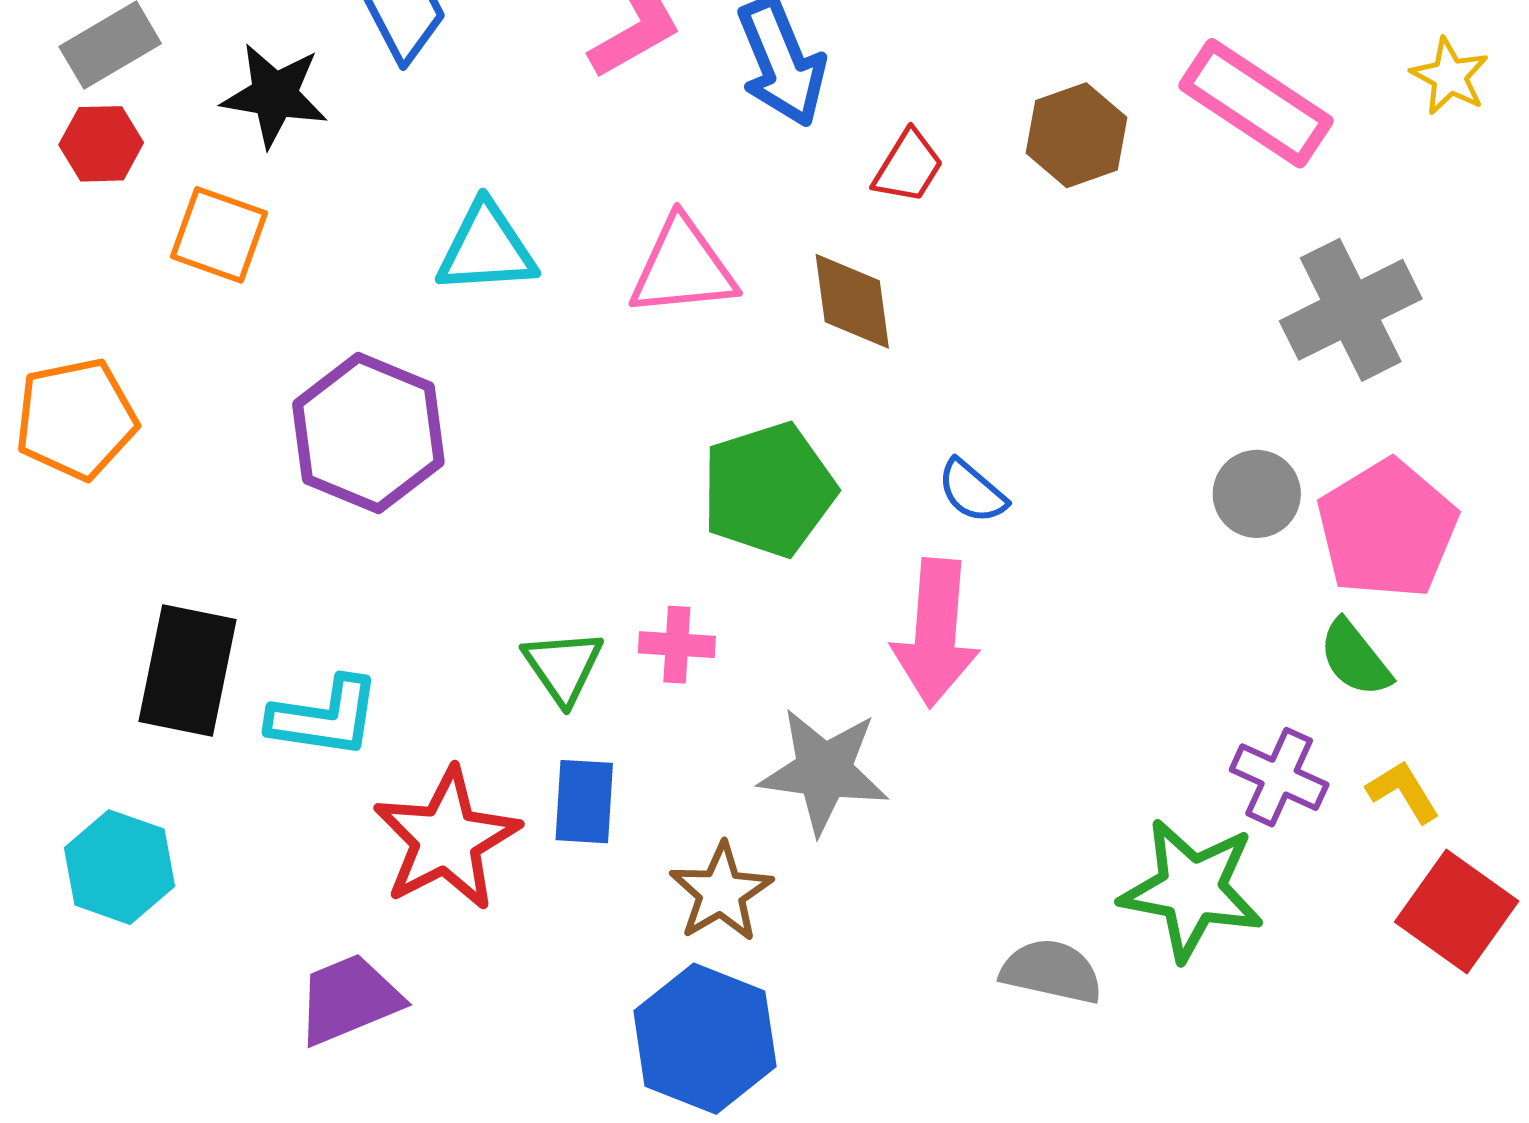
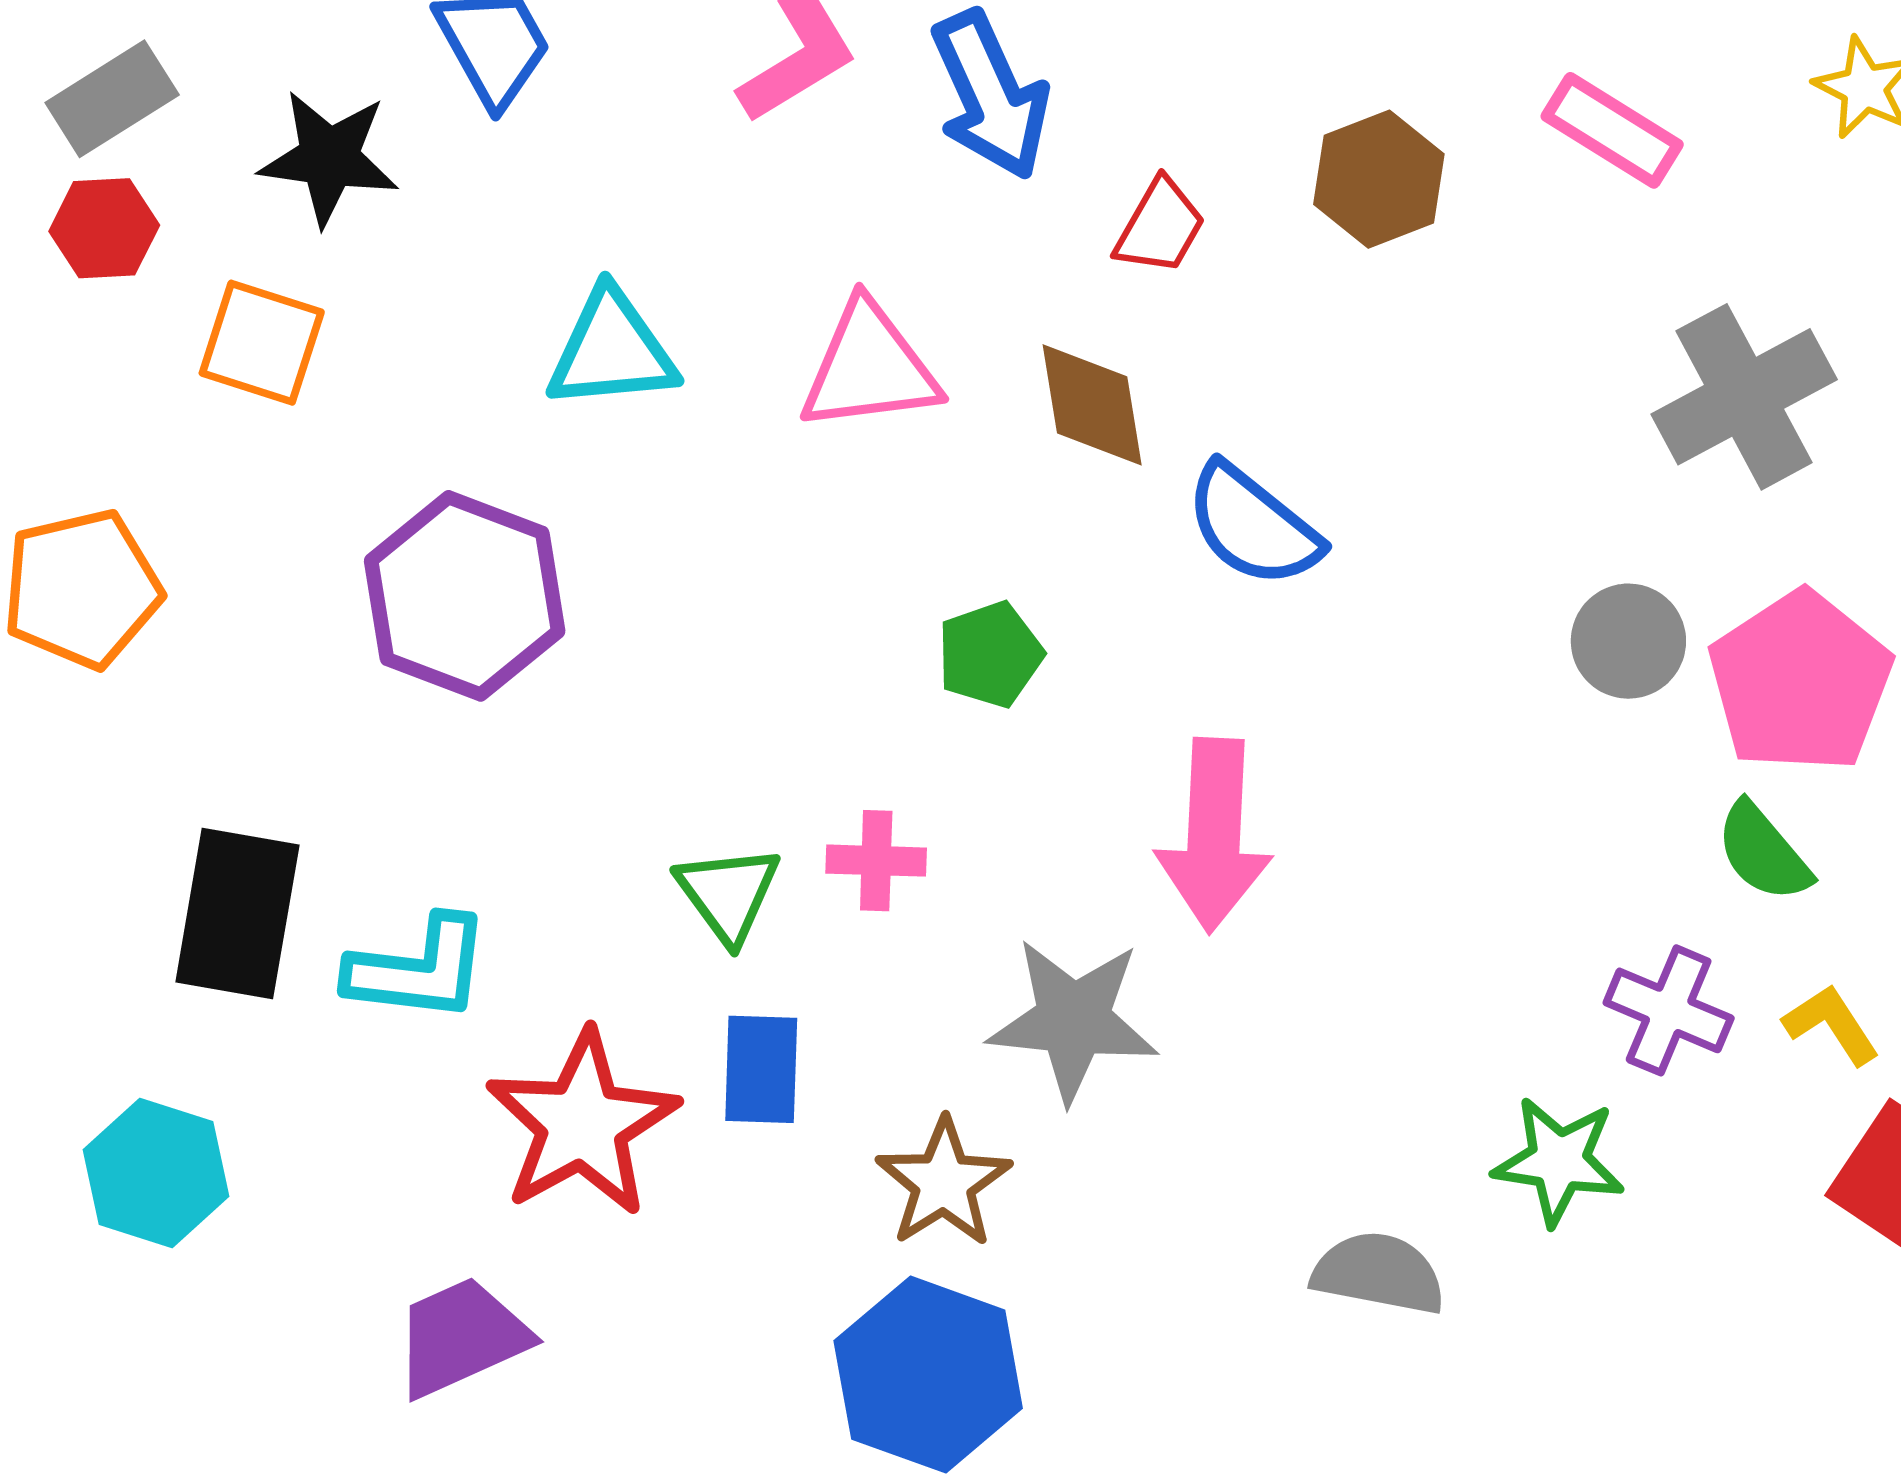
pink rectangle: (1256, 103) -> (1612, 130), size x0.7
green pentagon: (769, 490) -> (990, 655), size x0.6
blue semicircle: (972, 491) -> (1253, 526), moved, size x1.5
green star: (1192, 890) -> (1559, 1161), size x0.7

